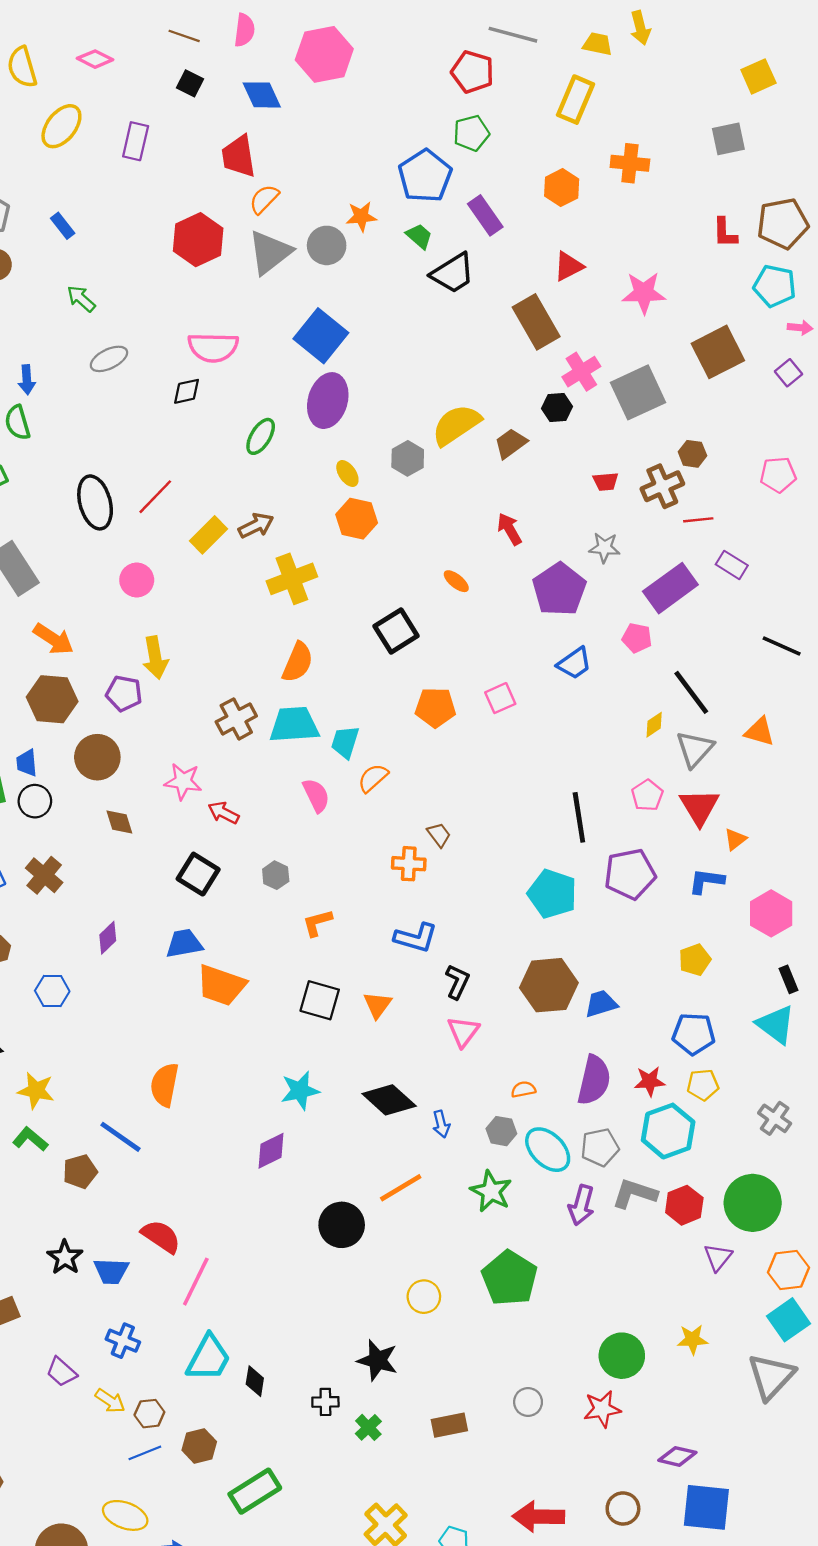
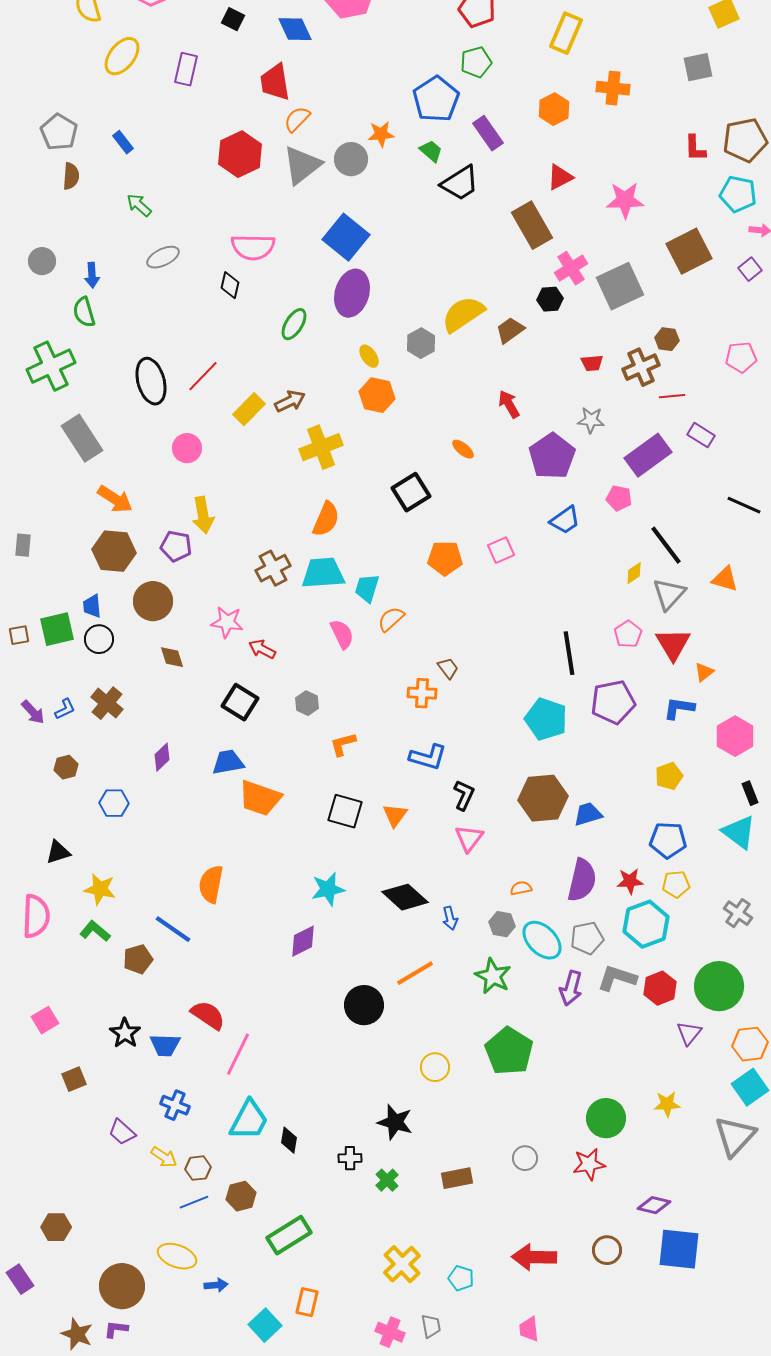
black diamond: (187, 391) -> (230, 285), turned -64

